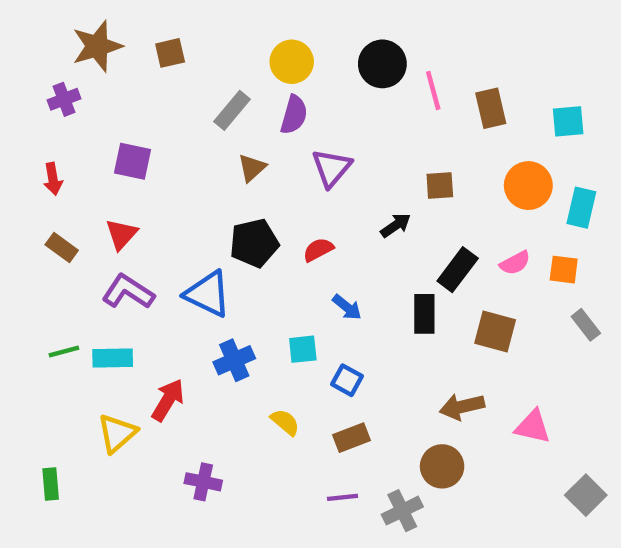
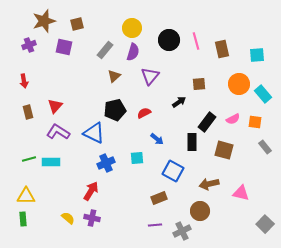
black circle: (382, 64) -> (169, 40), moved
purple square: (132, 161) -> (64, 47), moved
cyan rectangle: (581, 208) -> (263, 94), turned -54
brown rectangle: (62, 247) -> (28, 112), turned 40
blue square: (347, 380) -> (173, 171), moved, size x1.5
red arrow: (168, 400) -> (91, 191), moved
yellow semicircle: (285, 422) -> (68, 218), moved
yellow triangle: (117, 433) -> (26, 196), moved, turned 42

